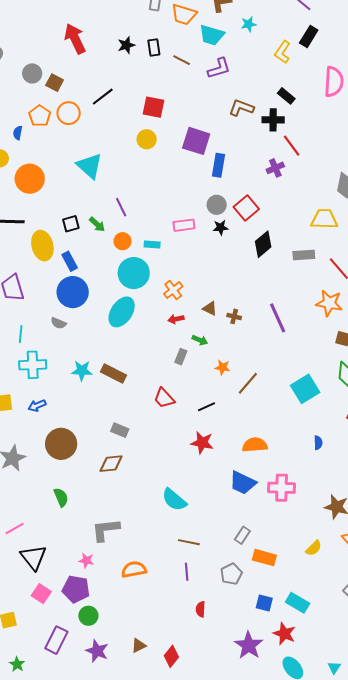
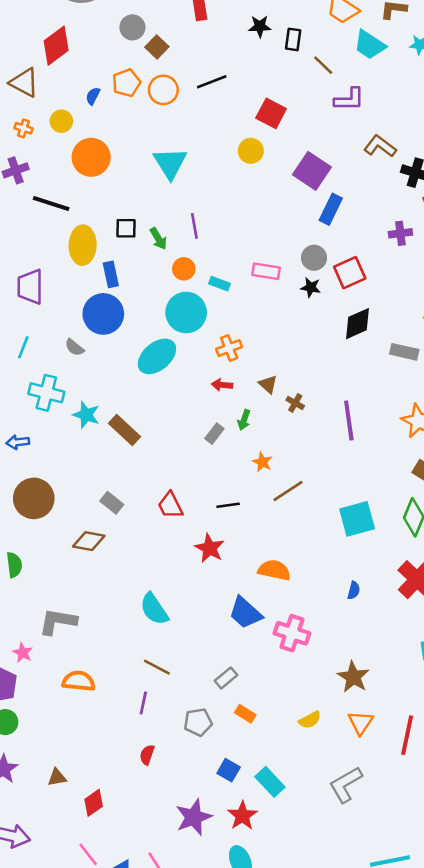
purple L-shape: (219, 68) -> (349, 99), moved
green arrow: (200, 340) -> (244, 420), turned 70
cyan cross: (33, 365) -> (46, 393), moved
red trapezoid: (164, 398) -> (170, 505), moved
orange rectangle: (264, 558) -> (245, 714), size x0.7

